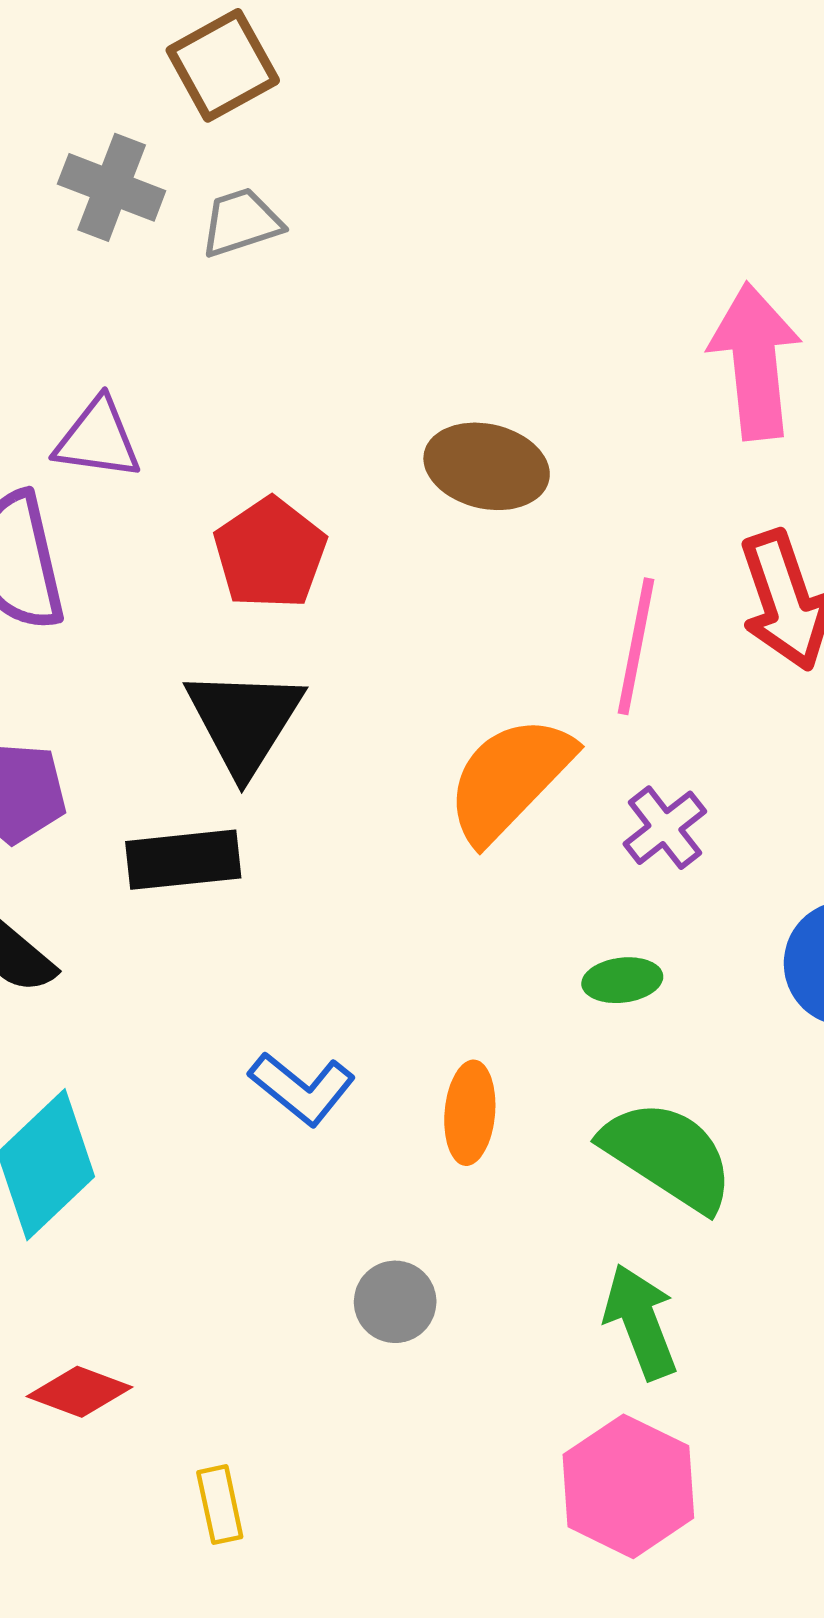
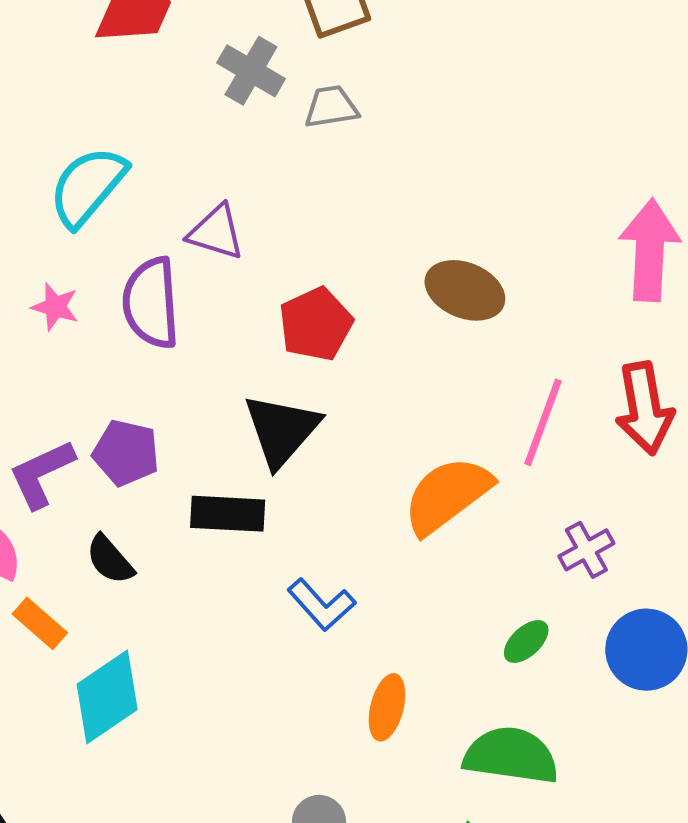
purple cross: (665, 828) -> (586, 550), moved
green ellipse: (622, 980) -> (526, 641), moved, turned -45
blue L-shape: (302, 1088) -> (321, 605), moved
green semicircle: (668, 1155) -> (511, 756), turned -34

